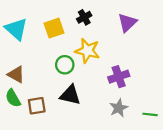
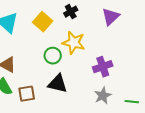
yellow square: (54, 28) -> (43, 22), turned -30

